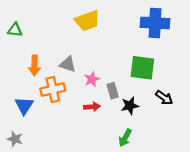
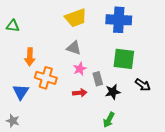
blue cross: (155, 23) -> (119, 20), moved
gray triangle: (68, 64) -> (74, 48), moved
orange cross: (53, 90) -> (46, 78), turned 30

